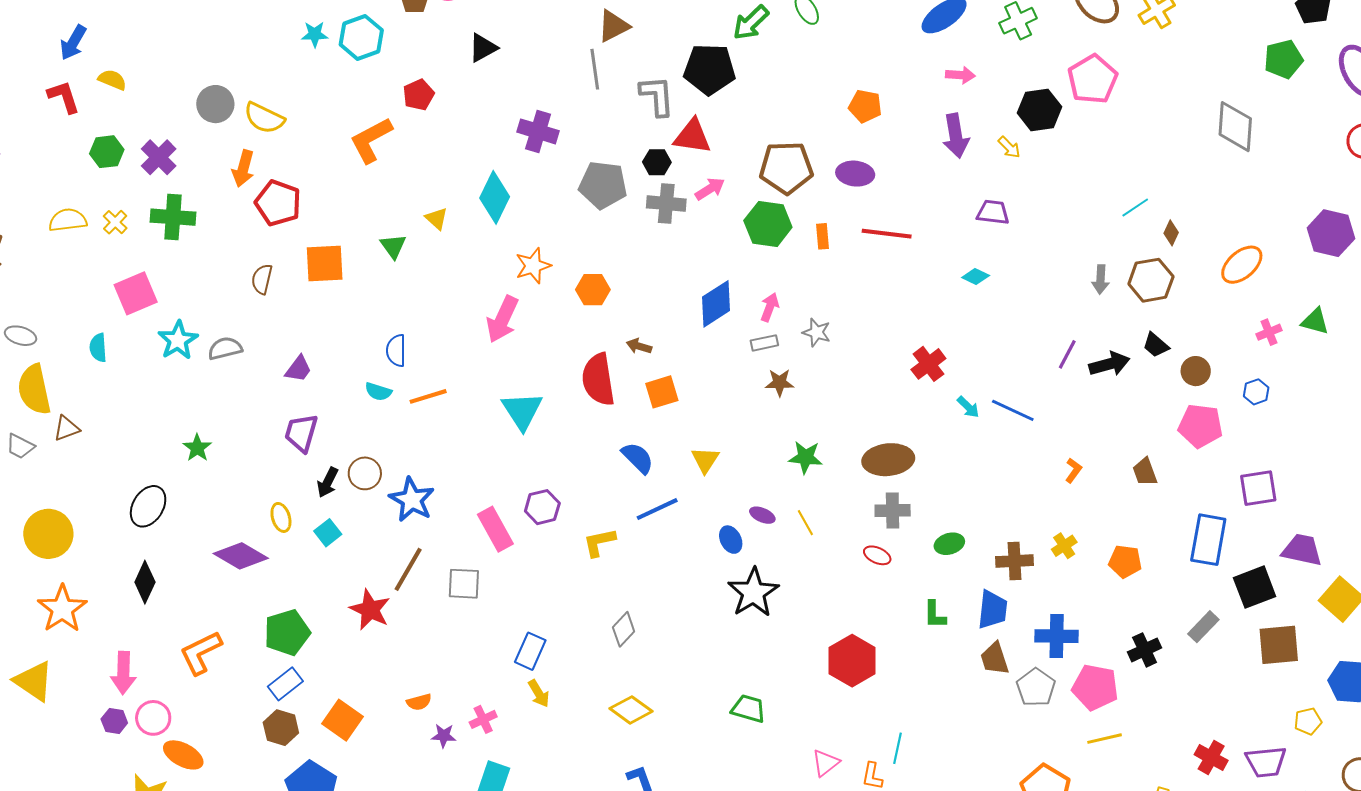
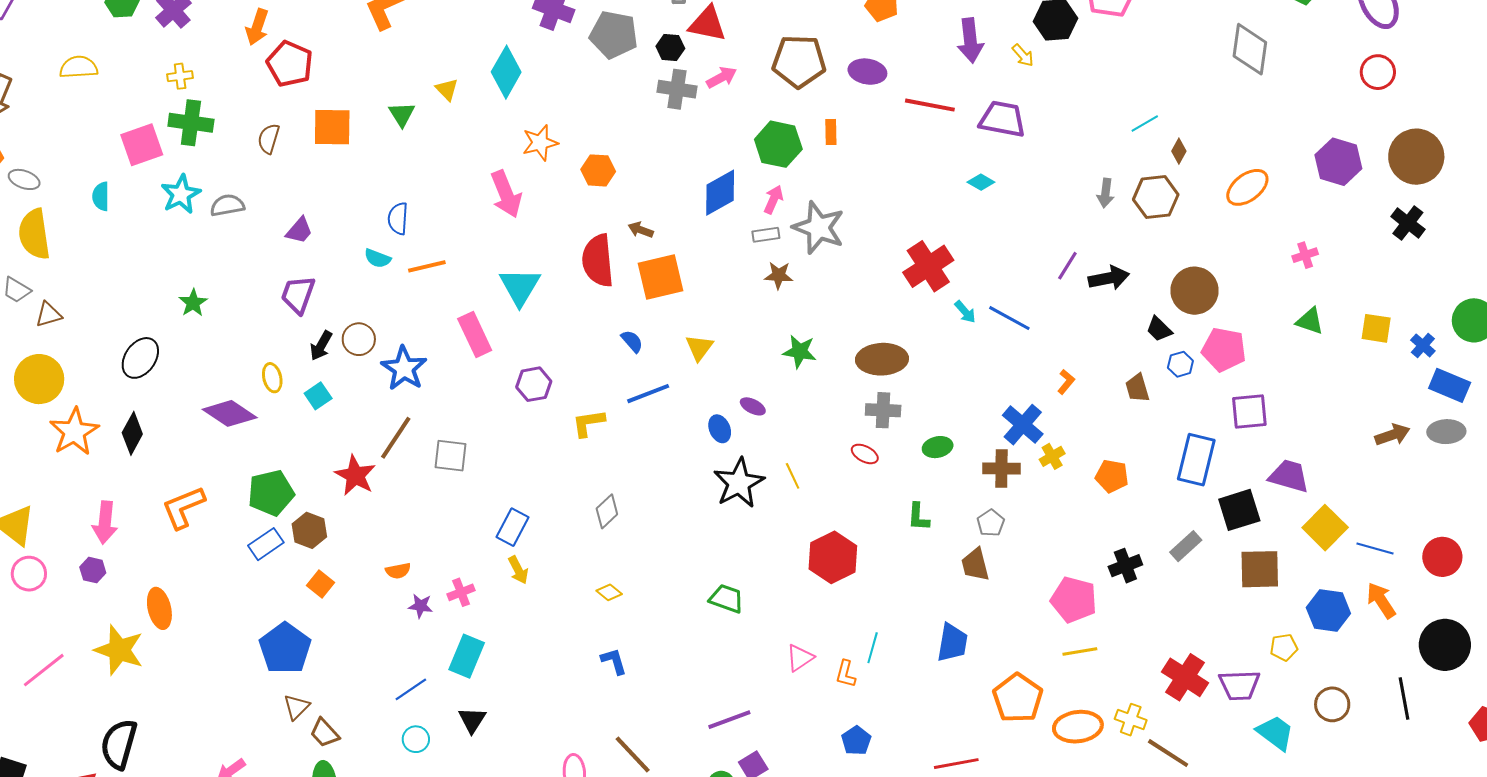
gray pentagon: (603, 185) -> (614, 35), moved
purple trapezoid: (993, 212) -> (1002, 119), size x1.4
green cross: (173, 217) -> (191, 123), moved
yellow cross: (115, 222) -> (180, 76), moved, turned 35
green hexagon: (768, 224) -> (778, 144), moved
red line: (887, 234) -> (930, 105), moved
pink arrow: (502, 319) -> (506, 194), turned -51
green triangle: (1315, 321) -> (1310, 321), moved
gray star: (817, 332) -> (819, 228), size x1.8
pink cross: (1269, 332) -> (1305, 255), moved
black trapezoid: (1156, 345) -> (1159, 329), moved
red cross: (928, 364) -> (928, 266), size x1.4
brown circle: (1196, 371) -> (1194, 291), size x1.6
orange square: (662, 392) -> (661, 277), size x1.4
blue hexagon: (1256, 392) -> (1180, 364), moved
pink pentagon: (1200, 426) -> (1224, 349), moved
brown triangle: (66, 428) -> (49, 315), moved
blue semicircle: (638, 458) -> (632, 341), size x0.7
yellow line: (805, 523) -> (793, 476), moved
pink rectangle: (495, 529) -> (475, 335), moved
orange star: (62, 609) -> (74, 432), moved
blue trapezoid: (992, 610) -> (952, 643), moved
blue cross: (1057, 636) -> (1023, 425), moved, turned 36
gray pentagon: (1036, 687) -> (991, 523), moved, size x0.7
yellow diamond: (631, 710) -> (609, 592), size x0.6
pink circle: (153, 718) -> (29, 574), moved
orange square: (342, 720) -> (321, 584), size x0.7
brown hexagon: (281, 728) -> (309, 530), moved
orange ellipse: (183, 755) -> (159, 608), turned 45
red cross: (1211, 758) -> (1185, 677), size x1.4

